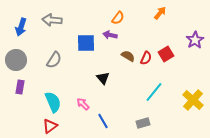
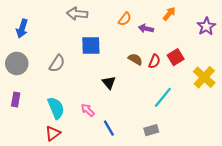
gray arrow: (52, 20) -> (77, 14), moved
purple arrow: (110, 35) -> (146, 29), moved
purple star: (195, 40) -> (206, 26), moved
purple rectangle: (20, 87) -> (16, 99), moved
yellow cross: (193, 100) -> (204, 77), moved

